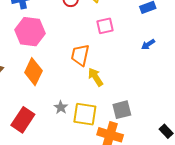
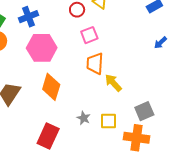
pink square: (105, 26) -> (89, 35), moved
yellow square: (85, 114) -> (108, 121), size x0.7

